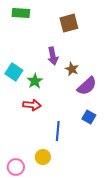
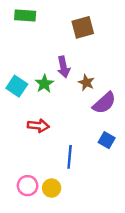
green star: (35, 81) -> (44, 84), moved
pink circle: (16, 167) -> (28, 186), moved

